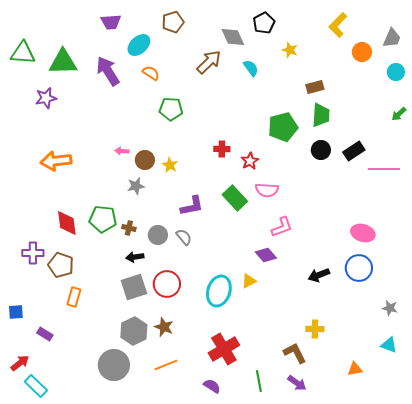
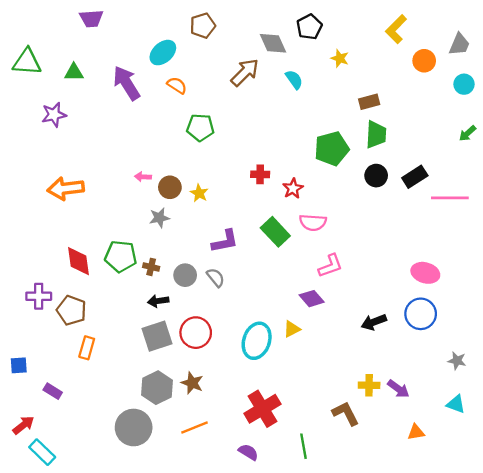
purple trapezoid: (111, 22) -> (91, 19), moved
green triangle: (63, 62) -> (74, 72), size x0.6
purple arrow: (297, 383) -> (398, 389), moved

